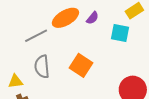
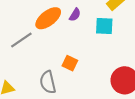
orange square: (81, 65) -> (70, 63), size x0.7
gray semicircle: (42, 67) -> (48, 82), moved

